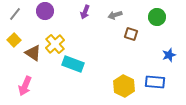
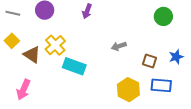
gray line: (15, 14) -> (13, 13), turned 64
gray arrow: (115, 15) -> (119, 46), moved
brown square: (131, 34) -> (150, 61), moved

